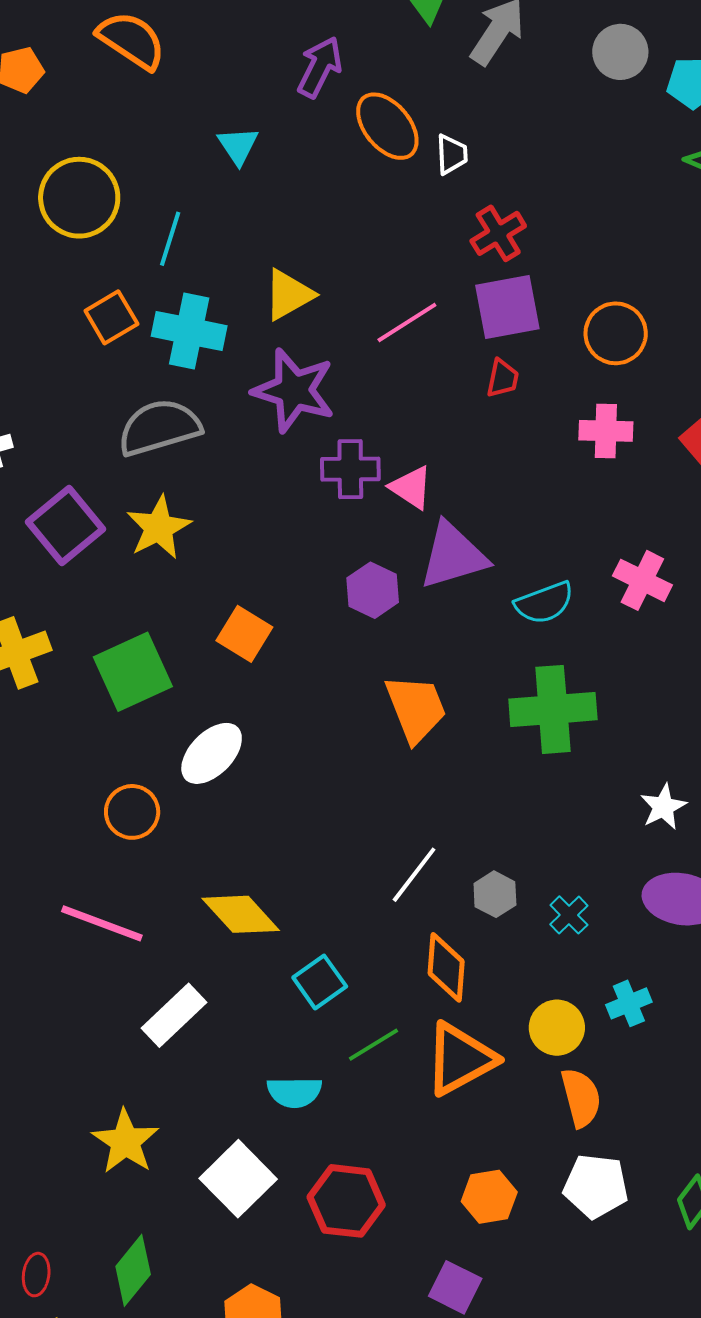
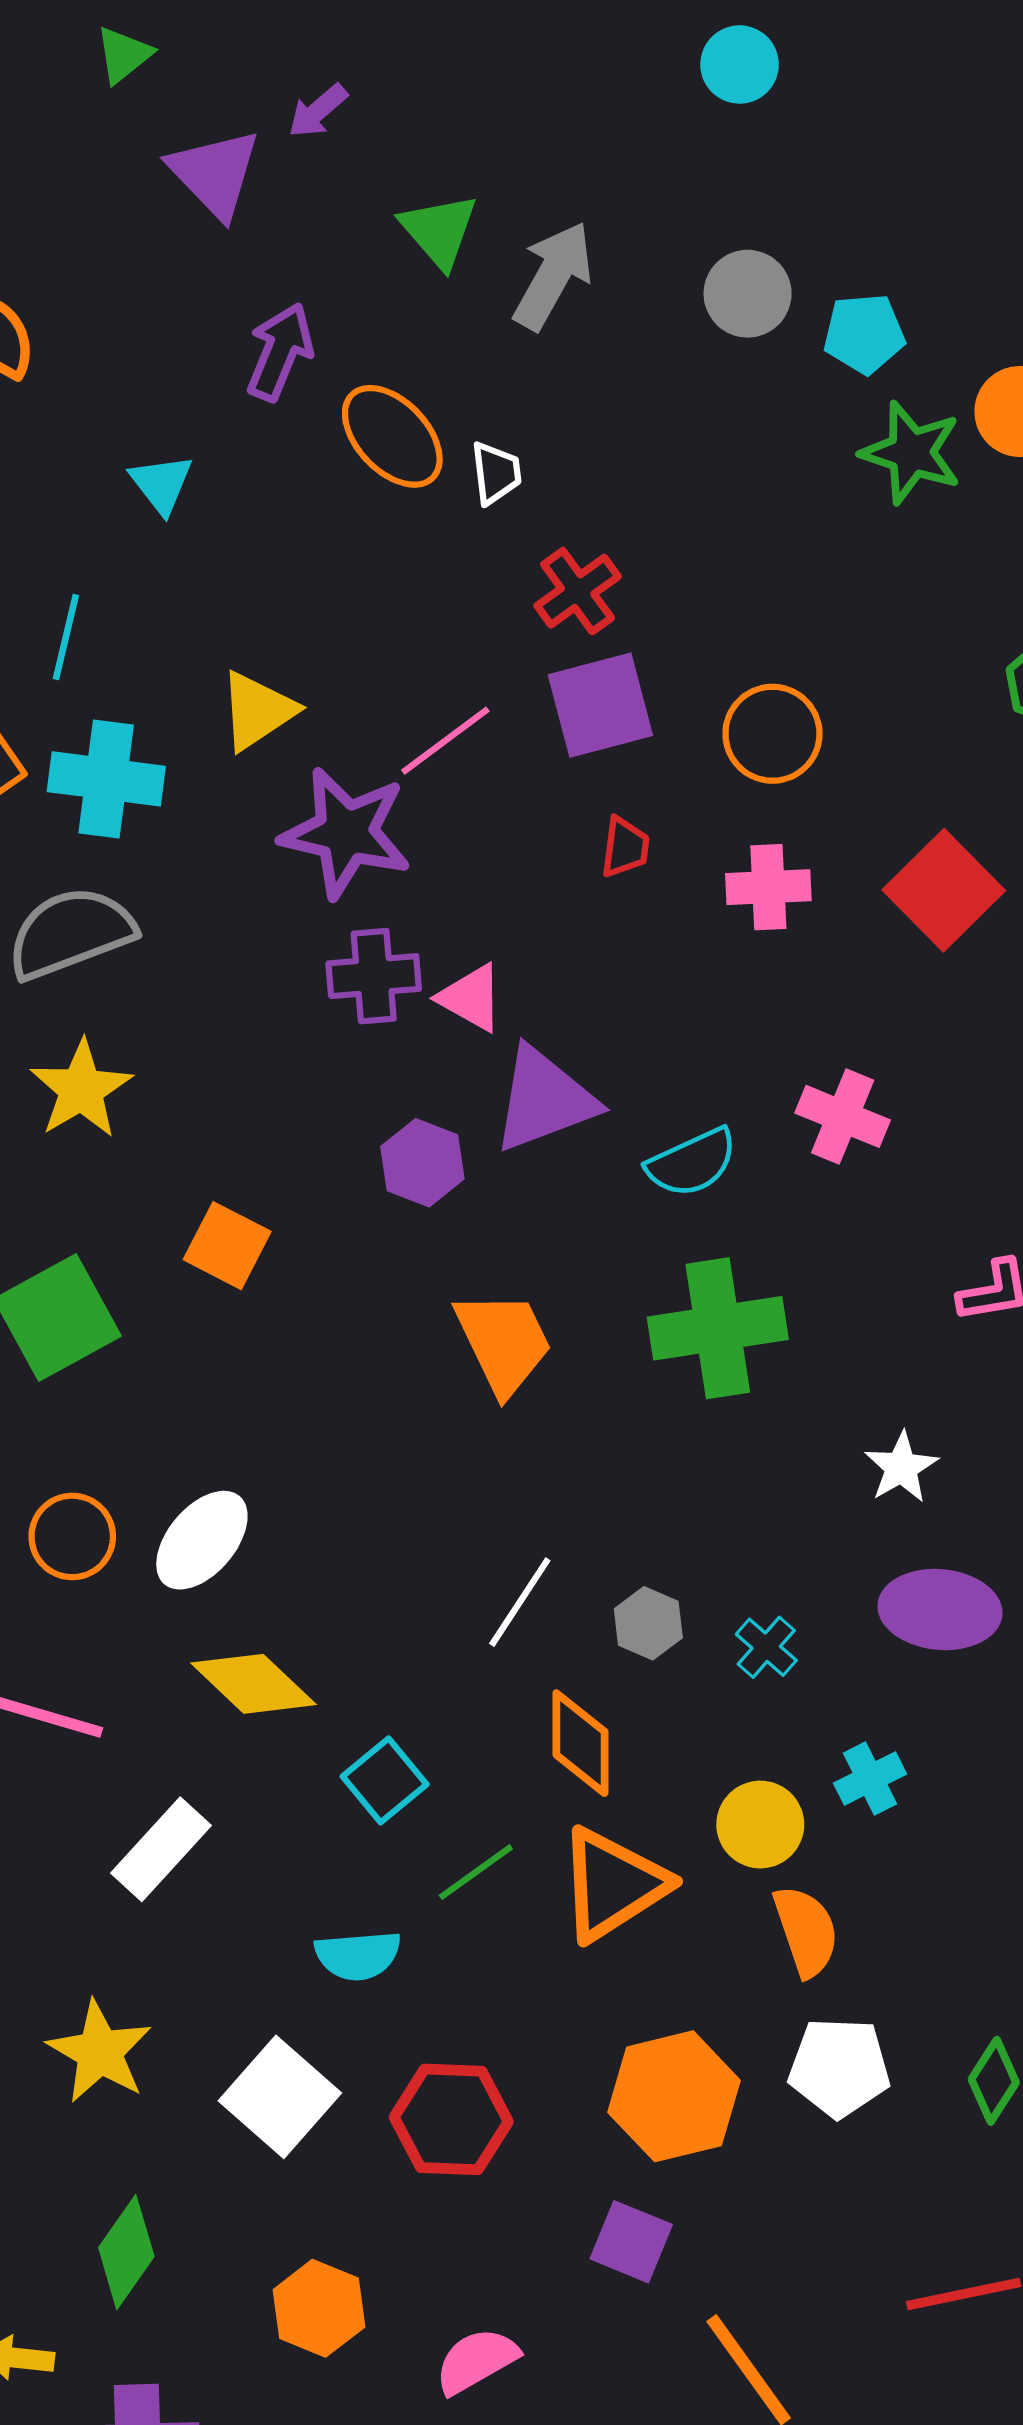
red trapezoid: (502, 378) -> (625, 847), moved
purple star: (294, 390) -> (346, 833), moved
white ellipse: (212, 753) -> (202, 1540), moved
orange hexagon: (489, 1197) -> (674, 2096), size x1.5

